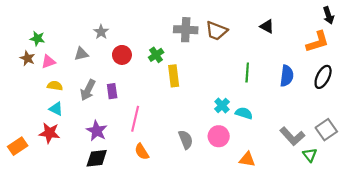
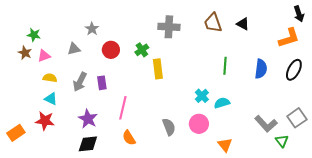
brown trapezoid: (216, 31) -> (213, 23), moved, turned 50
cyan semicircle: (244, 113) -> (222, 103), turned -35
orange triangle: (247, 159) -> (225, 145), turned 42

